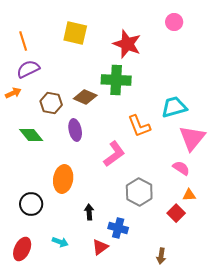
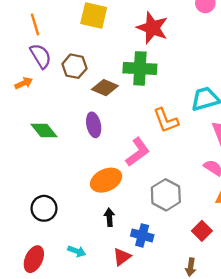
purple semicircle: (28, 69) -> (41, 56), turned 85
brown hexagon: (51, 103) -> (74, 66), moved
orange ellipse: (63, 179) -> (106, 180), moved, turned 56
red square: (176, 213) -> (202, 231), moved

